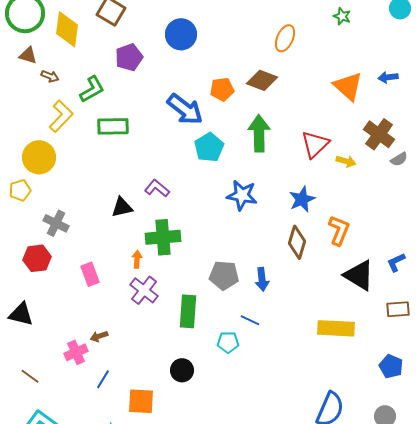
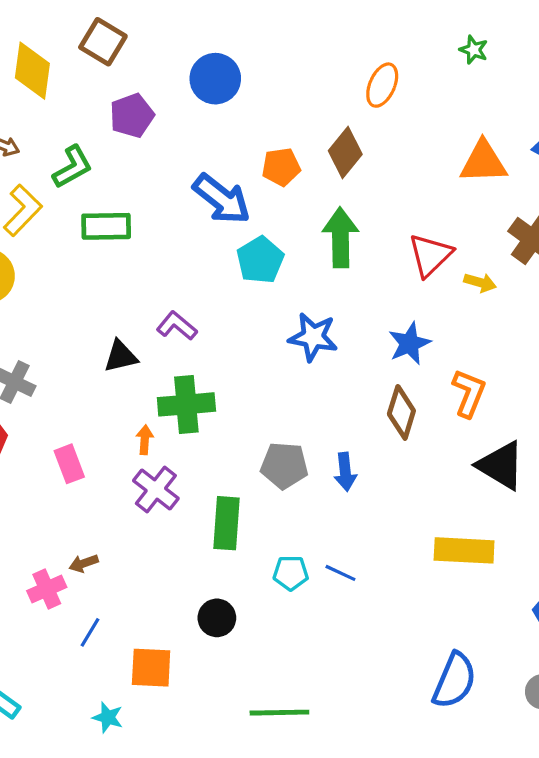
brown diamond: (262, 80) -> (345, 152), turned -72
orange triangle: (348, 86) -> (483, 162), turned -44
blue line: (250, 320) -> (340, 573), moved

